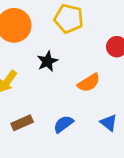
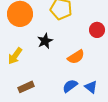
blue semicircle: (63, 124) -> (70, 86), moved

